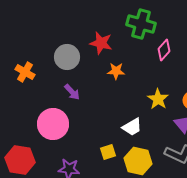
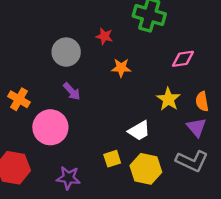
red star: (101, 43) -> (104, 36), size x0.7
pink diamond: (164, 50) -> (183, 59), moved, turned 40
orange cross: (25, 72) -> (19, 99), moved

